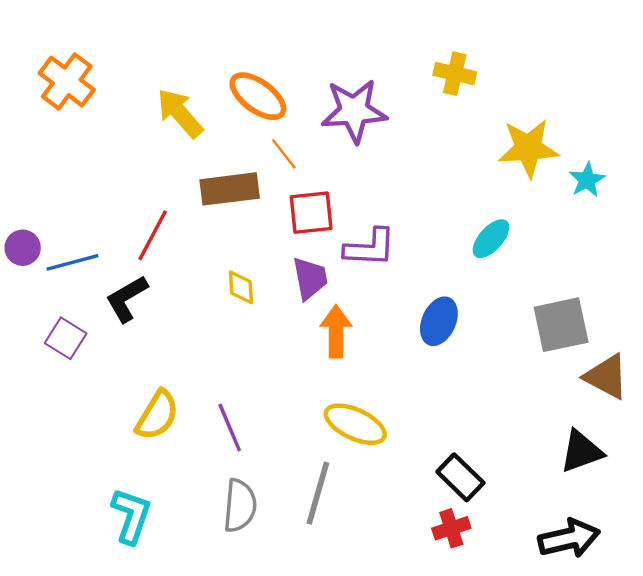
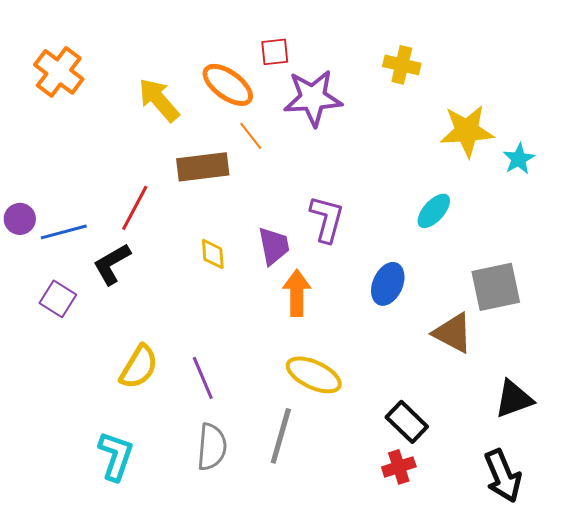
red square: (311, 213) -> (275, 52), moved, size x0.7
purple L-shape: (370, 248) -> (327, 219), turned -78
brown triangle: (606, 377) -> (453, 333), moved
black arrow: (569, 538) -> (503, 476), turned 80

